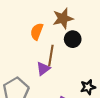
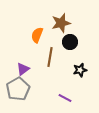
purple triangle: (43, 69) -> (23, 69), moved
black star: (88, 87) -> (80, 70), moved

